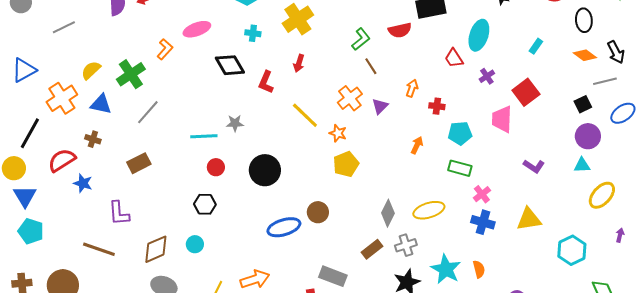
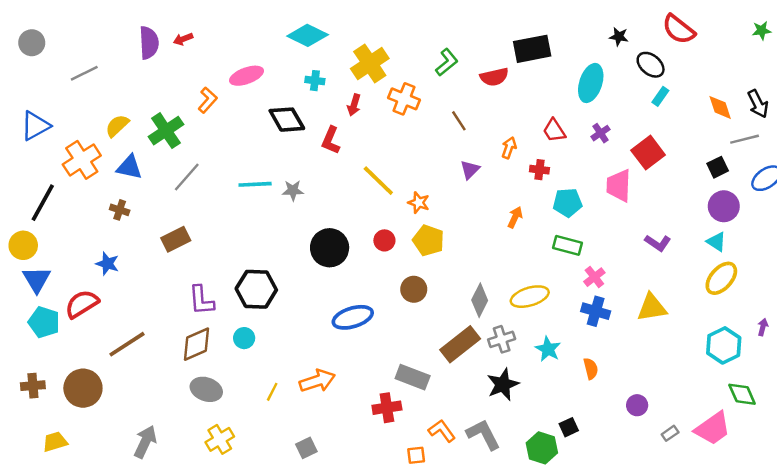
black ellipse: (584, 20) -> (651, 65), moved, turned -45
green L-shape: (361, 39) -> (447, 62), moved
orange diamond: (585, 55) -> (720, 107), turned 35
red trapezoid: (454, 58) -> (554, 131), moved
red arrow: (299, 63) -> (354, 105), moved
orange cross: (350, 98) -> (404, 99), moved, turned -30
cyan line: (204, 136) -> (255, 184), moved
red semicircle: (62, 160) -> (82, 304), moved
yellow pentagon: (346, 164) -> (428, 240), turned -30
cyan triangle: (582, 165) -> (716, 242), turned 36
red circle: (216, 167) -> (384, 240), moved
yellow ellipse: (602, 195) -> (721, 278), moved
black hexagon: (205, 204) -> (256, 289), size x1.5
brown circle: (318, 212) -> (414, 289), moved
purple L-shape: (119, 213) -> (201, 300), moved
brown line: (99, 249) -> (127, 344), turned -52
brown rectangle: (372, 249) -> (460, 344), size x1.5
cyan hexagon: (572, 250) -> (724, 345), moved
cyan star: (446, 269) -> (548, 349), moved, size x0.7

